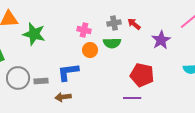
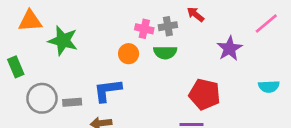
red arrow: (134, 24) -> (195, 14), moved
pink cross: (84, 30) -> (144, 29), moved
orange circle: (90, 50) -> (129, 54), moved

